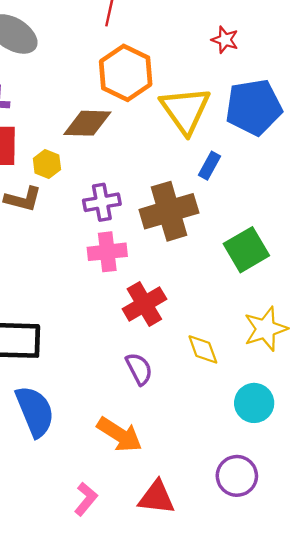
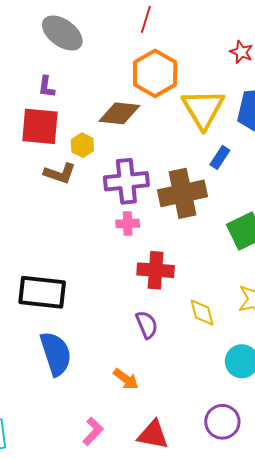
purple cross: (102, 202) -> (126, 181), size x1.4
pink cross: (107, 252) -> (128, 224), size x0.7
red cross: (144, 304) -> (156, 270), turned 30
orange arrow: (119, 435) -> (126, 379), size x0.7

